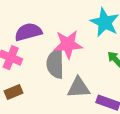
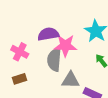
purple semicircle: (28, 32) -> (48, 34), moved

